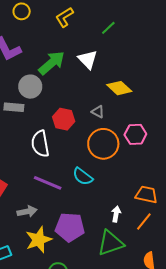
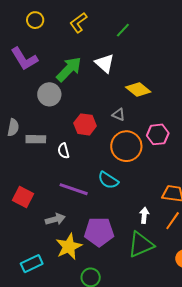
gray rectangle: (14, 107) -> (36, 139), moved
white semicircle: (40, 144) -> (63, 151), size x0.6

